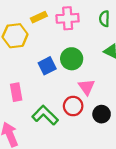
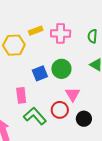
pink rectangle: (16, 92) -> (21, 95), moved

